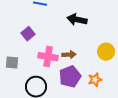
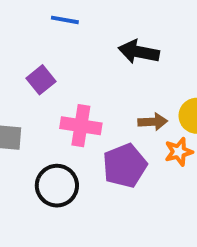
brown arrow: (69, 55) -> (153, 122), moved
orange star: (95, 80) -> (179, 152), moved

